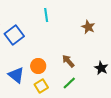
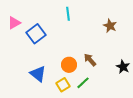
orange circle: (38, 66) -> (69, 65), moved
green line: (69, 83) -> (83, 83), moved

